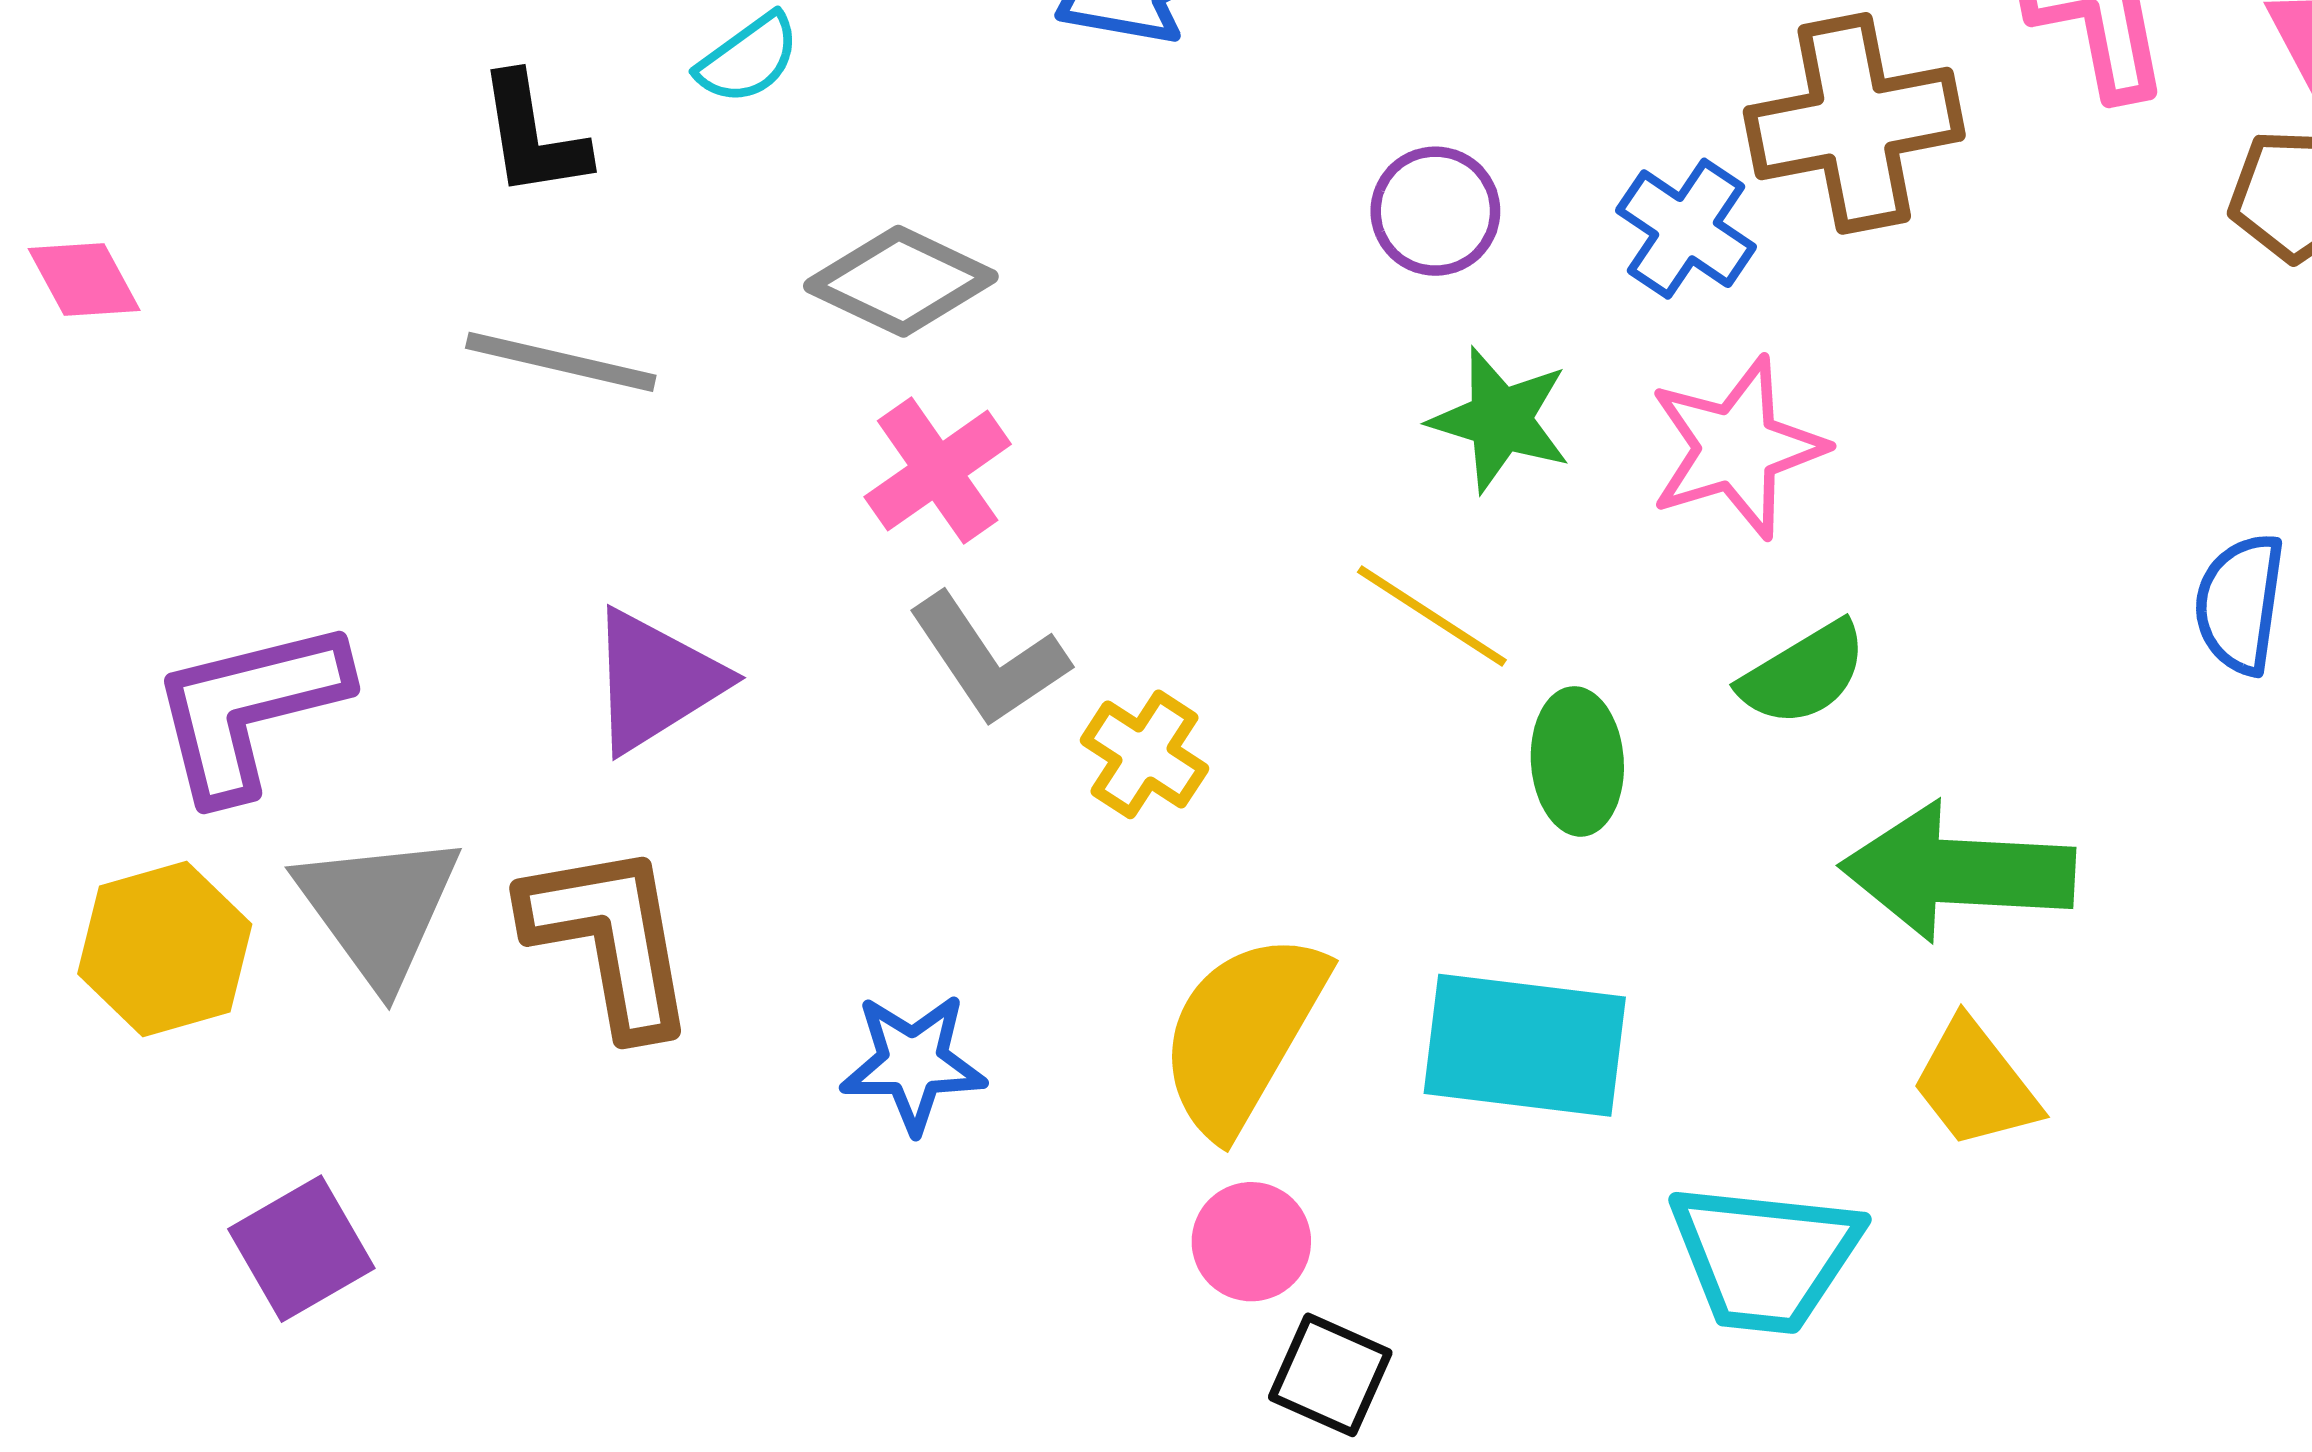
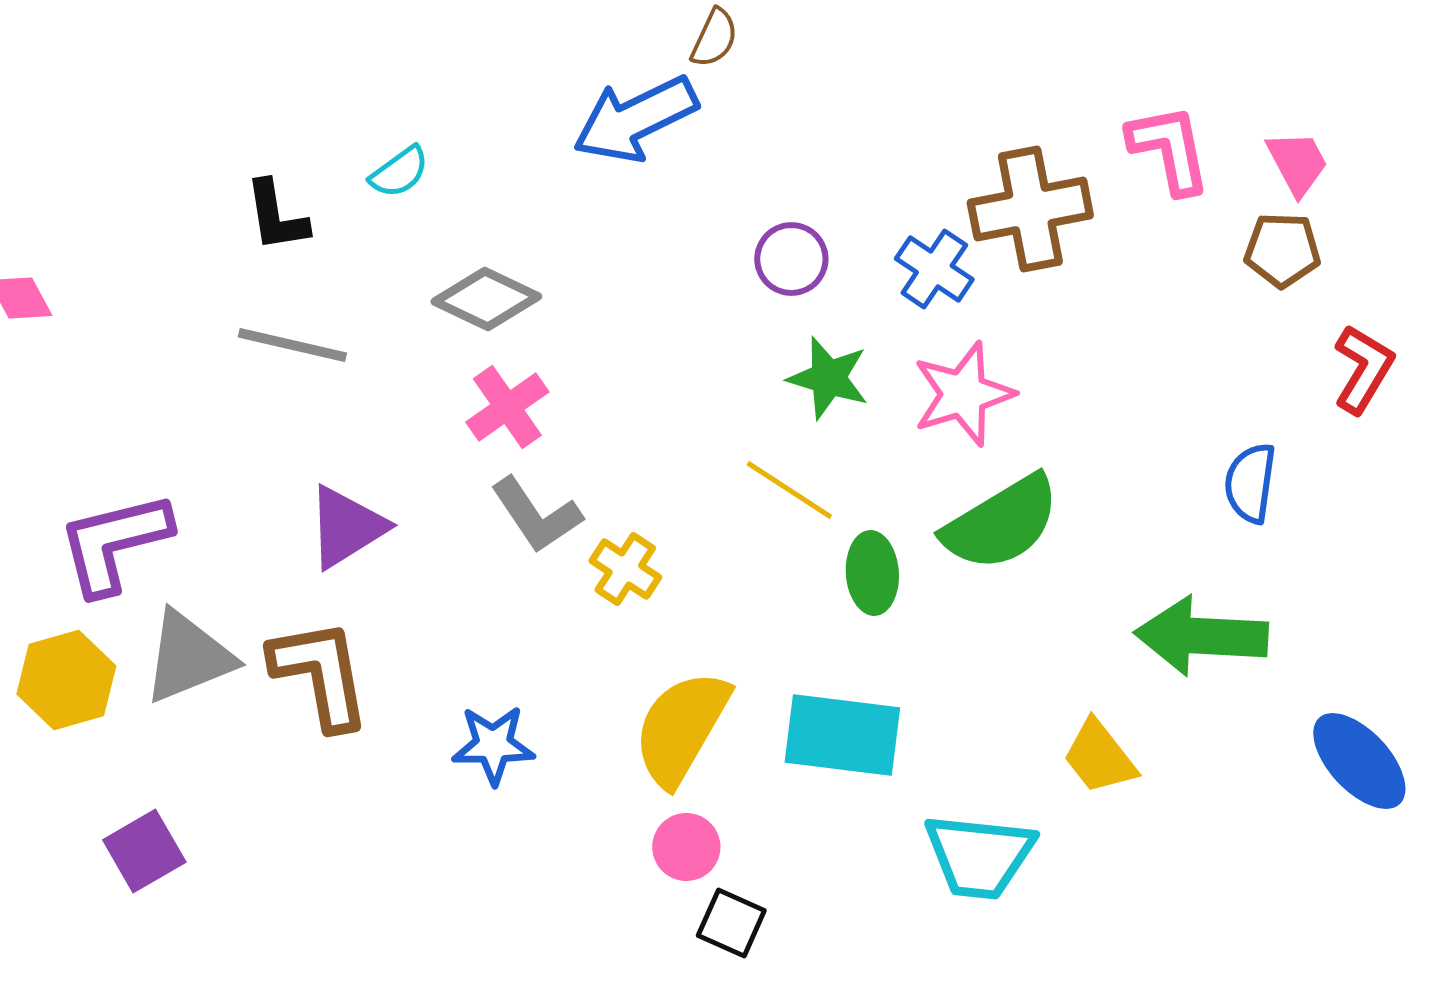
green semicircle: (1803, 674) -> (1001, 523), size x1.6
green arrow: (1958, 872) -> (1201, 636), moved
gray triangle: (379, 909) -> (188, 657), turned 44

